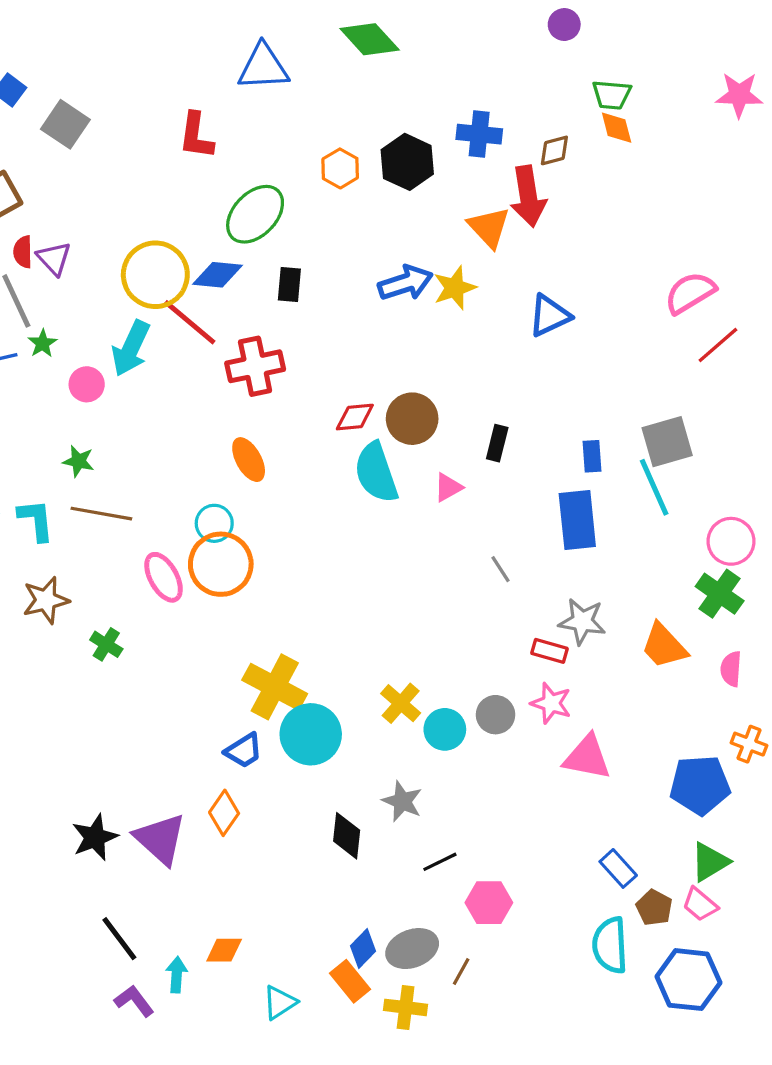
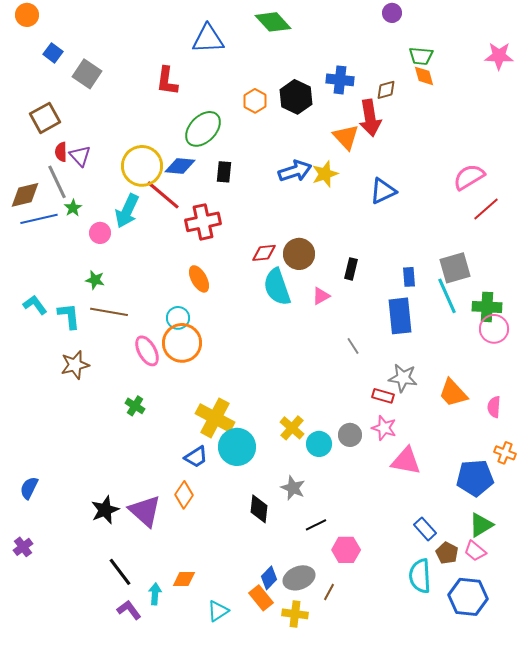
green cross: (720, 594) -> (487, 307), moved, turned -32
green cross: (106, 644) -> (135, 406), moved

